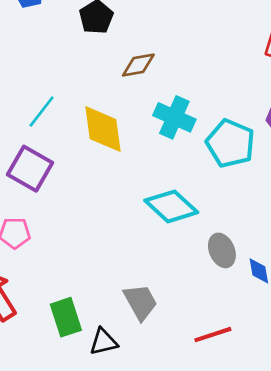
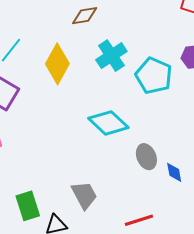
cyan cross: (174, 117) -> (111, 56), turned 32
yellow diamond: (103, 129) -> (57, 64), turned 36

